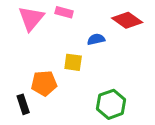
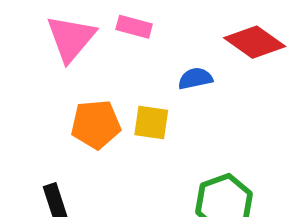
orange pentagon: (44, 83) -> (96, 124), moved

